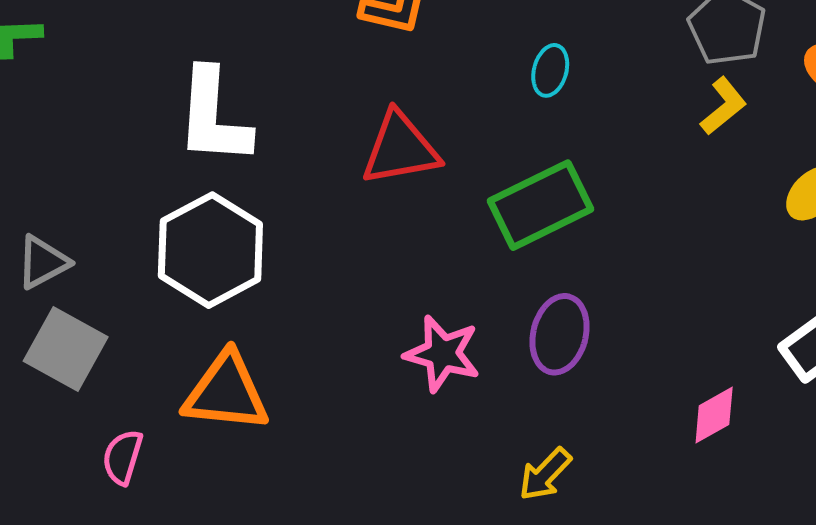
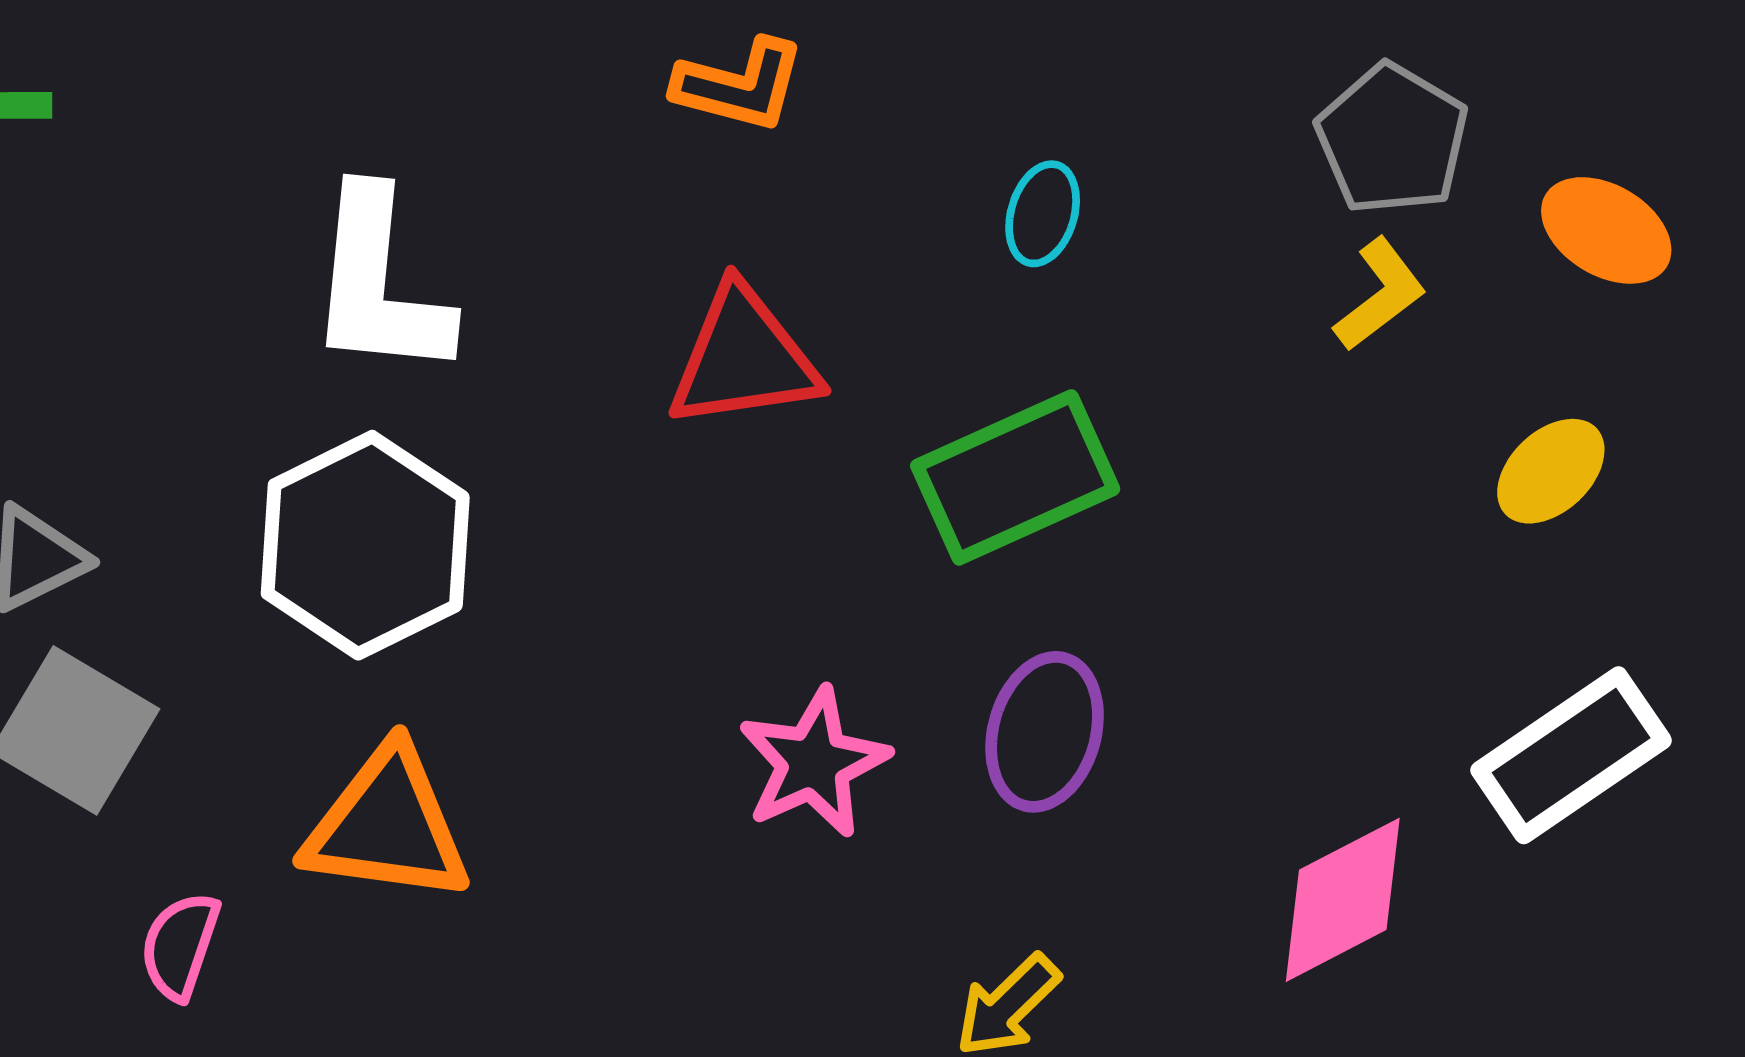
pink star: (442, 354) -> (814, 763), turned 30
pink diamond: (714, 415) -> (1343, 900), size x1.5

